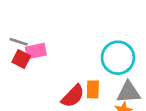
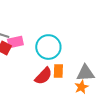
cyan circle: (118, 58) -> (48, 47), moved

